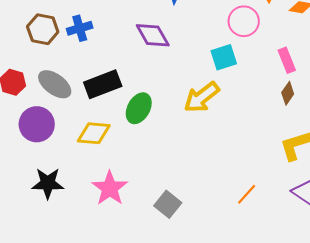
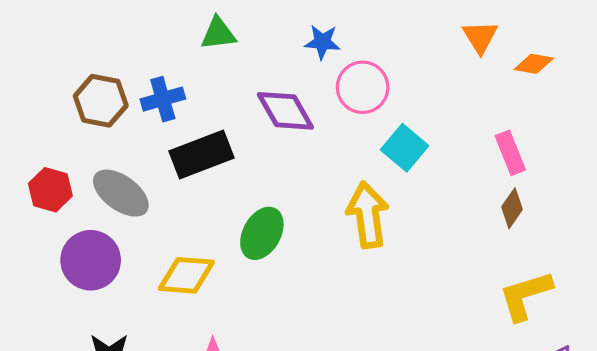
pink circle: (244, 21) -> (363, 87), moved
cyan square: (224, 57) -> (405, 148), turned -32
black rectangle: (103, 84) -> (201, 154), moved
yellow arrow: (202, 97) -> (368, 215), turned 120

